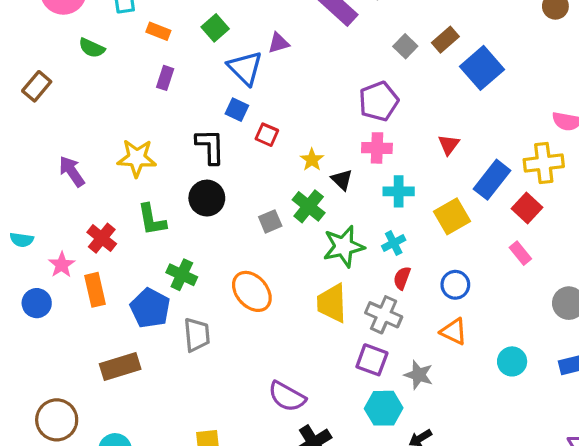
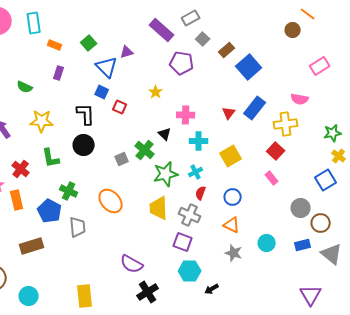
gray square: (405, 46) -> (203, 39), moved
green semicircle: (92, 48) -> (25, 87), moved
purple pentagon: (379, 101) -> (182, 63), moved, turned 30
yellow star: (312, 160) -> (156, 92), moved
blue rectangle: (492, 180) -> (255, 108), moved
gray star: (419, 375) -> (234, 253), moved

